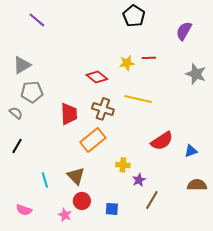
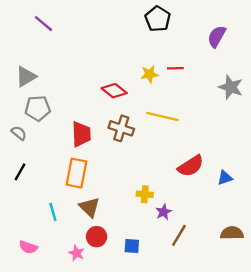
orange rectangle: (93, 140) -> (77, 173), moved, turned -40
brown semicircle: (197, 185) -> (232, 233), moved

